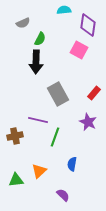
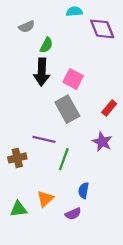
purple diamond: (88, 25) -> (102, 29), turned -30
pink square: (79, 50) -> (73, 79), moved
purple semicircle: (63, 195) -> (73, 214), moved, turned 112

